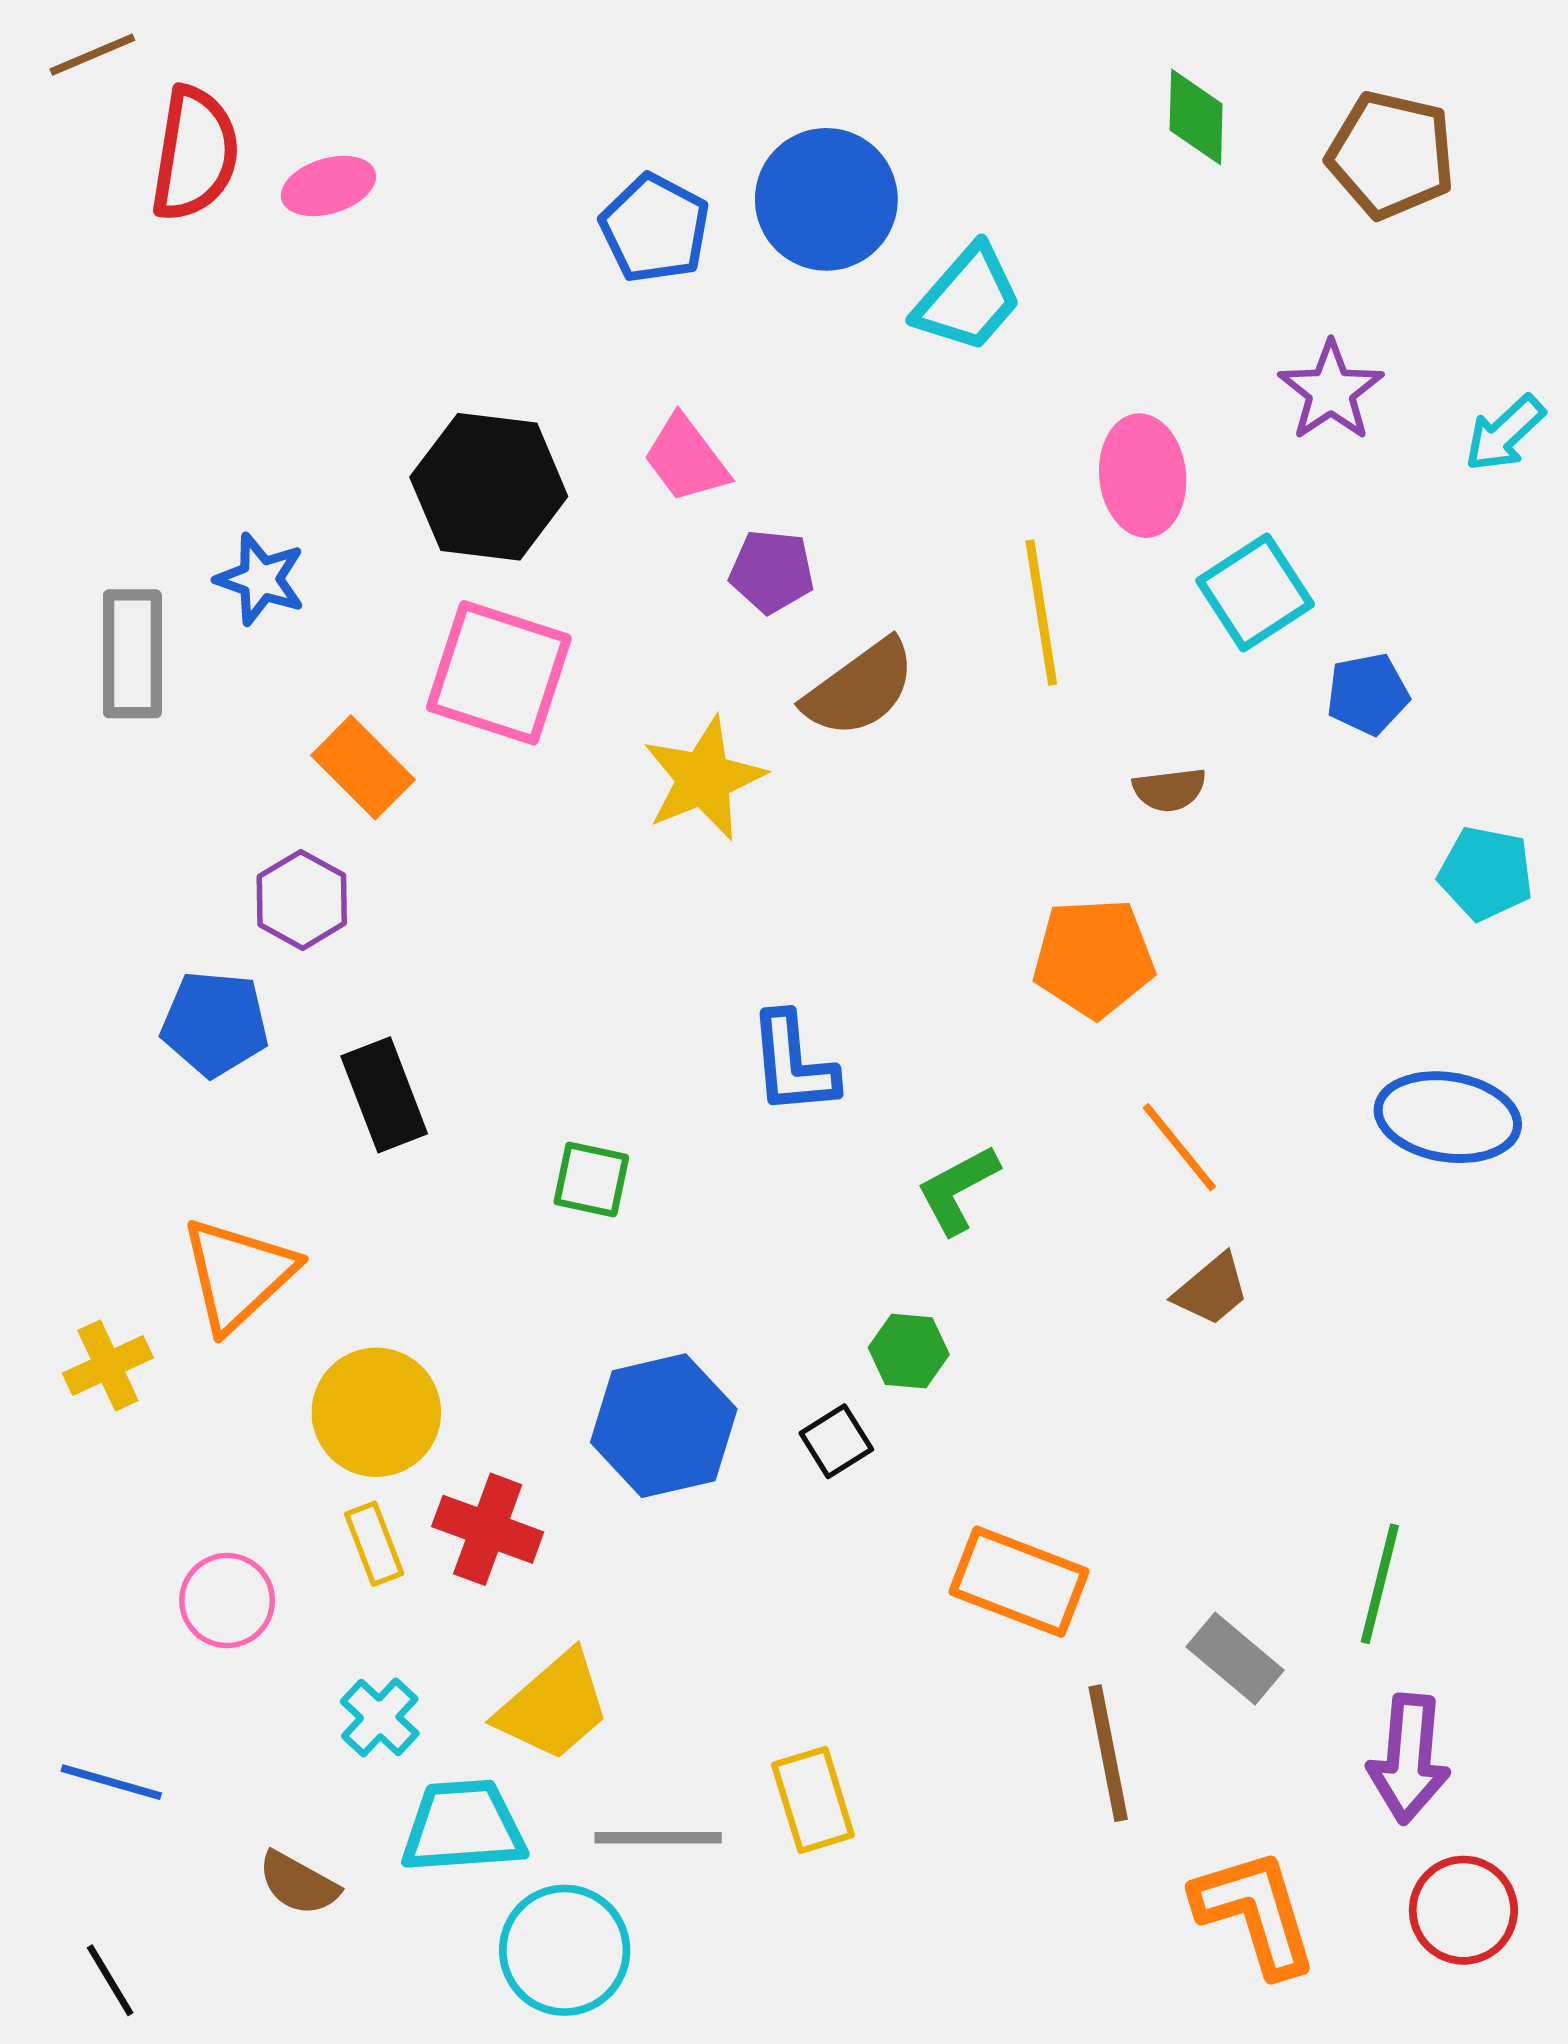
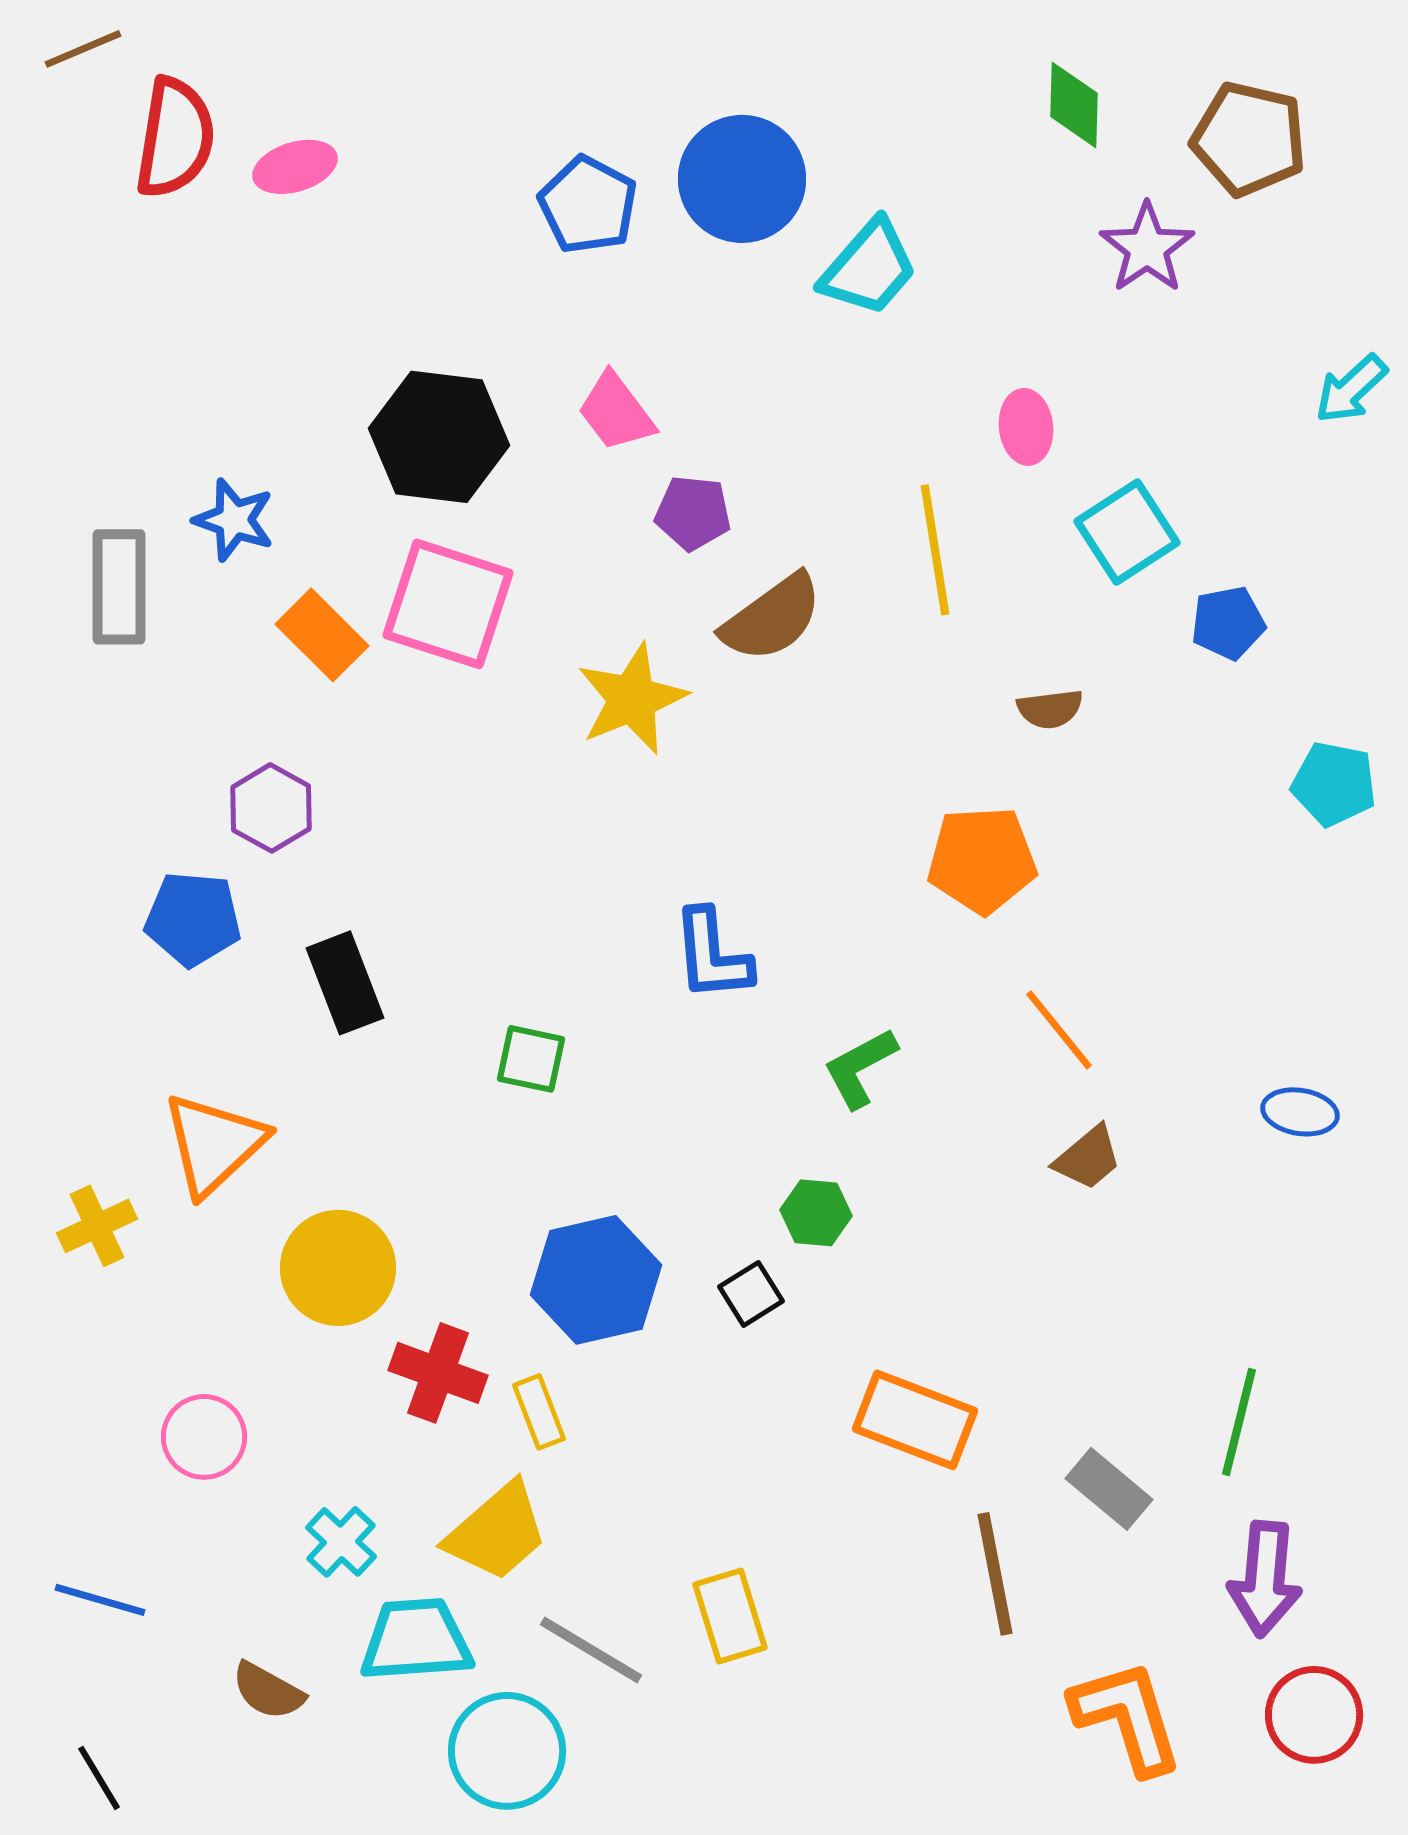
purple star: (1331, 391) -> (1147, 248), moved
pink ellipse: (1143, 476) -> (1026, 427), size x0.7
orange rectangle: (363, 767) -> (322, 635), moved
blue ellipse: (1448, 1117) -> (1300, 1112), moved, size x0.6
yellow rectangle: (374, 1544) -> (539, 1412), moved
gray line: (658, 1838) -> (591, 1650), turned 31

